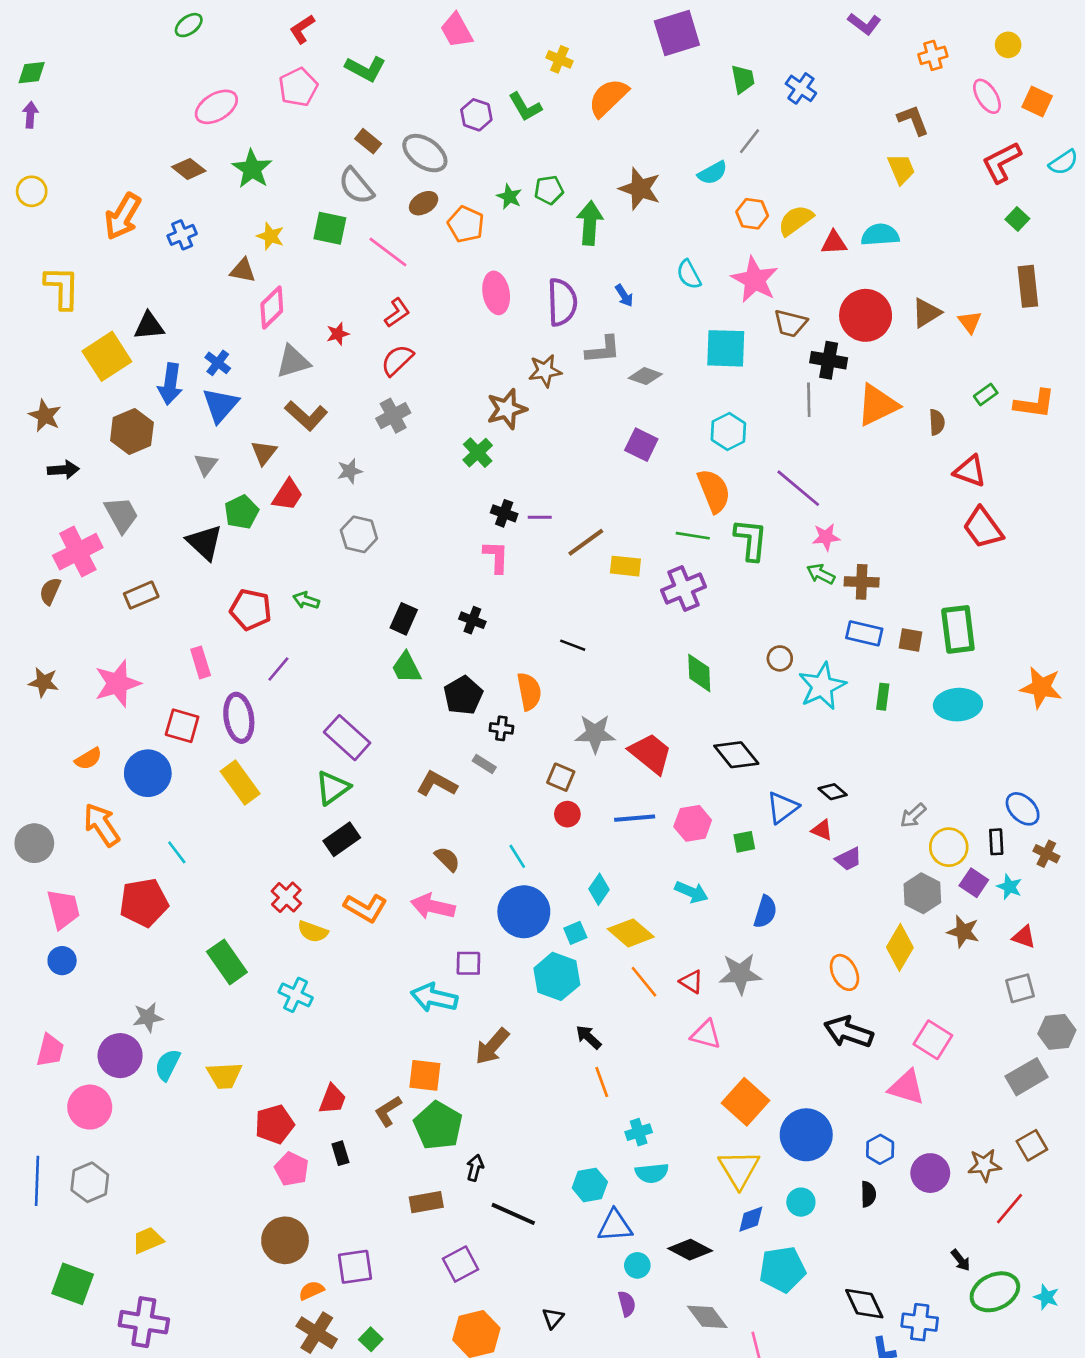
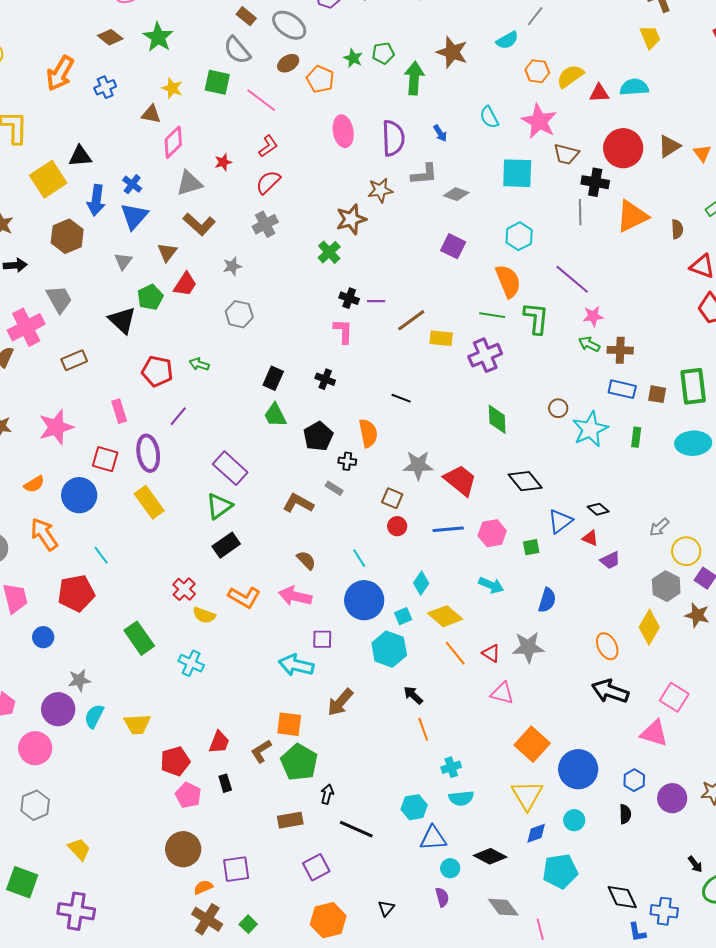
blue circle: (62, 961) -> (43, 637), moved
yellow trapezoid: (148, 1240) -> (79, 849), turned 70

